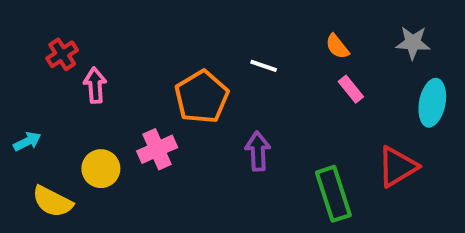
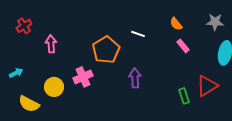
red cross: (62, 54) -> (24, 26), moved
green rectangle: (333, 194) -> (184, 96), moved, size x0.6

